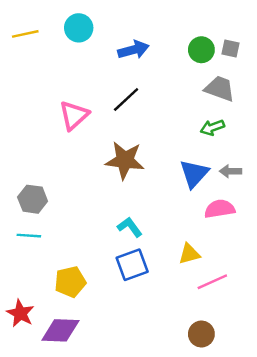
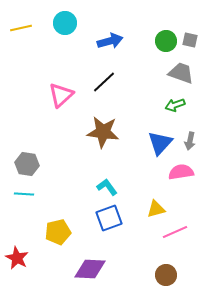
gray arrow: (231, 171) -> (190, 141), turned -78
purple diamond: (60, 330) -> (90, 269), moved

